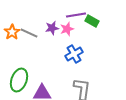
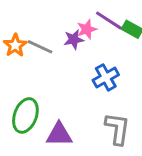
purple line: (76, 15) -> (109, 20), turned 42
pink star: (67, 29) -> (87, 29), moved

